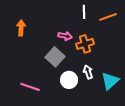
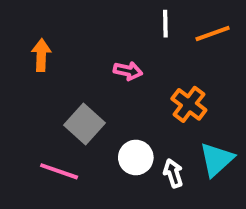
orange cross: (85, 44) -> (189, 104), moved, turned -36
gray square: (55, 57) -> (85, 124), moved
white arrow: (88, 72) -> (173, 173), moved

